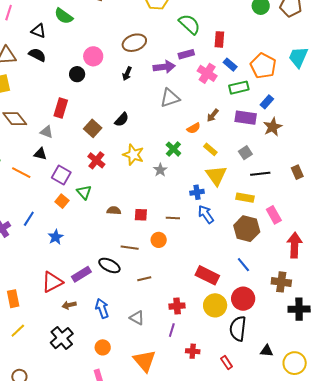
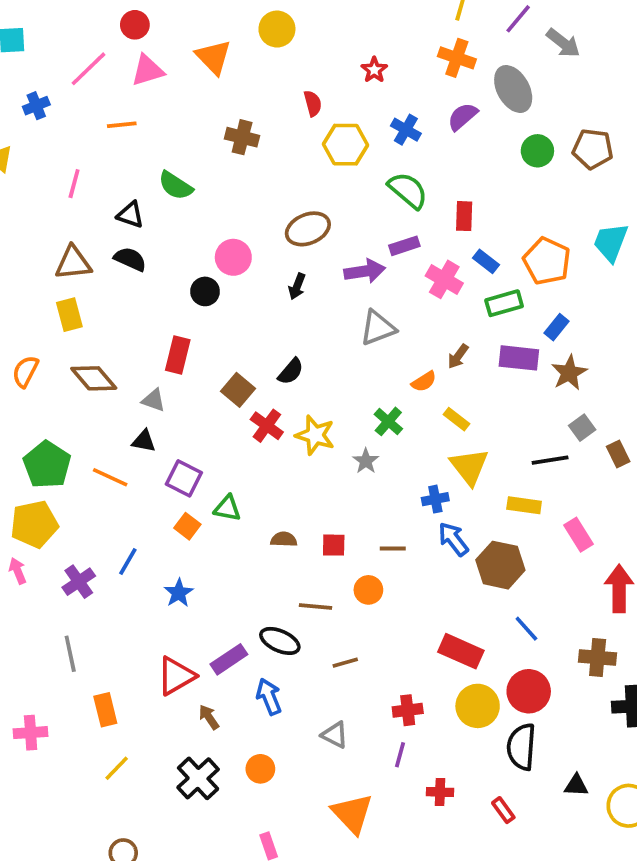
gray square: (245, 153) -> (582, 428), moved
red cross: (96, 160) -> (267, 426), moved
green triangle: (84, 192) -> (227, 508), turned -35
brown hexagon: (247, 229) -> (500, 565), moved
brown arrow: (69, 305) -> (209, 717), turned 72
blue arrow: (102, 308) -> (269, 697), moved
orange circle: (103, 347) -> (260, 769), moved

